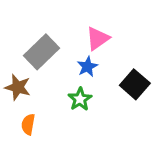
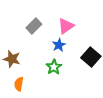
gray rectangle: (41, 52) -> (34, 26), moved, size x0.7

